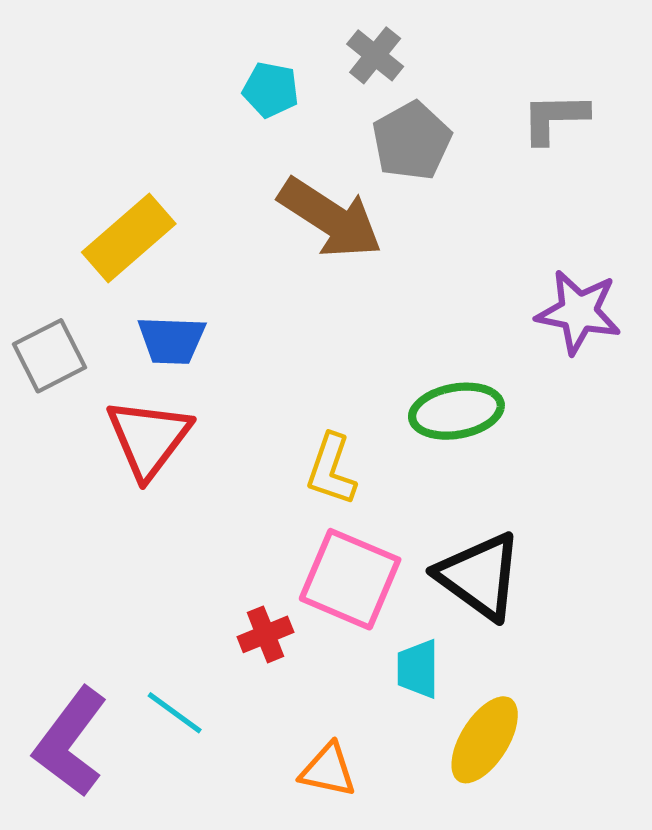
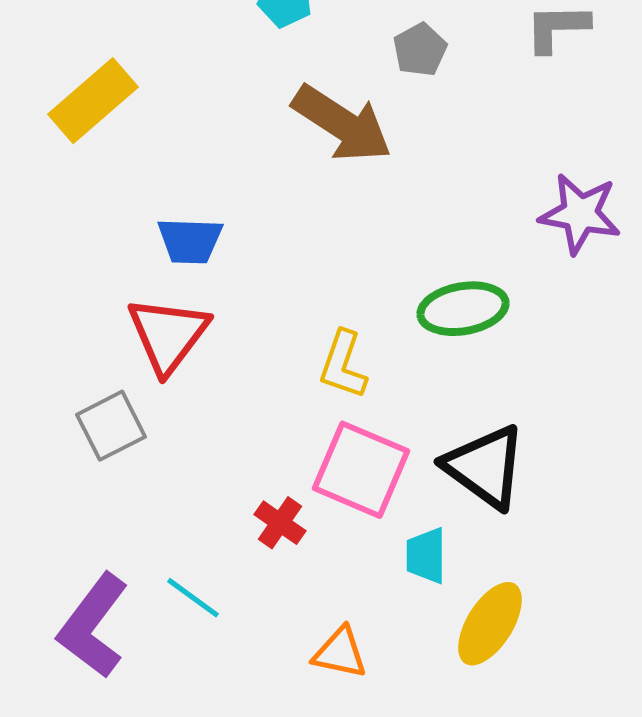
gray pentagon: (412, 141) -> (420, 50), size x0.7
yellow rectangle: (129, 238) -> (93, 101), moved
gray square: (49, 356) -> (111, 426), moved
red cross: (265, 634) -> (280, 523), turned -33

